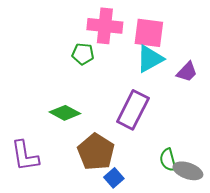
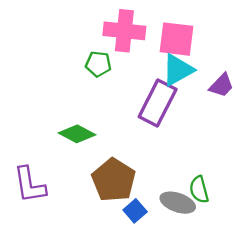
purple rectangle: (133, 110) -> (158, 103), moved
gray ellipse: (188, 171) -> (178, 203), moved

